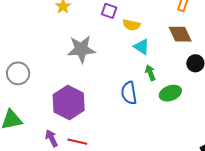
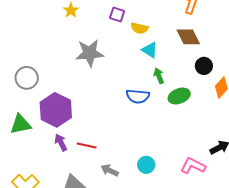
blue semicircle: (129, 93) -> (138, 96), turned -75
purple hexagon: (69, 103) -> (56, 110), moved

